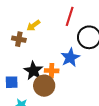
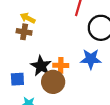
yellow arrow: (33, 25) -> (28, 18), moved, turned 64
blue star: (70, 58) -> (91, 59), moved, turned 30

